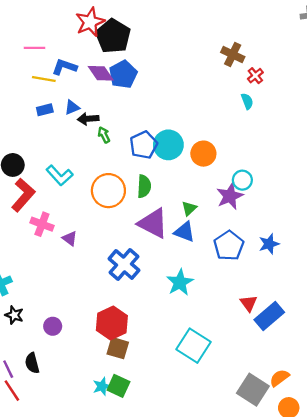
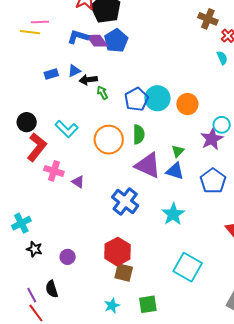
blue L-shape: (64, 67) -> (78, 37), moved
yellow line: (44, 79) -> (30, 32), moved
green square: (118, 386) -> (148, 304), moved, turned -30

